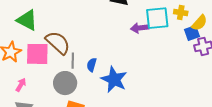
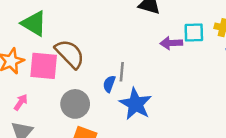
cyan square: (157, 18) -> (194, 33), size x0.7
gray line: (73, 61) -> (122, 72), moved

